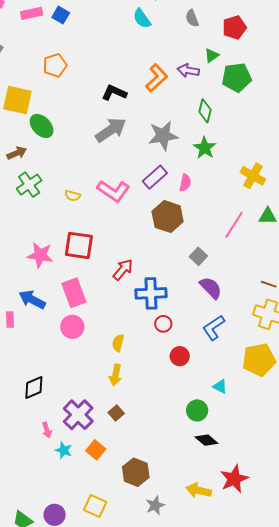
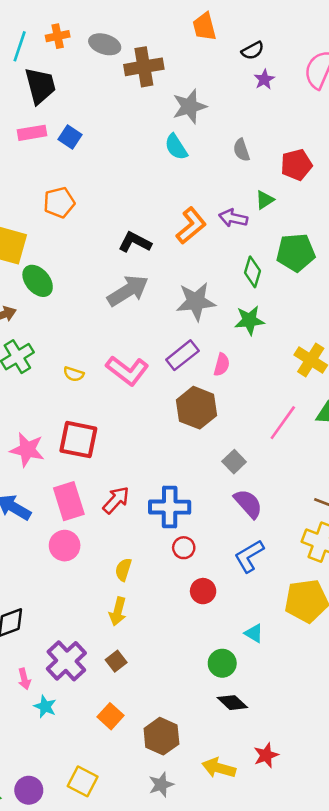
green pentagon: (237, 77) -> (296, 253), moved
green star: (205, 148) -> (249, 320), turned 30
red arrow: (123, 270) -> (116, 500), moved
orange square: (96, 450) -> (111, 716), moved
brown hexagon: (136, 472) -> (161, 736), moved
red star: (234, 479) -> (266, 755), size x0.7

